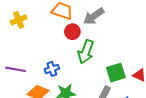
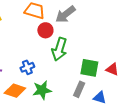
green square: (116, 73) -> (89, 68), turned 30

